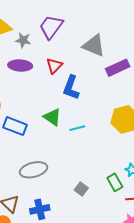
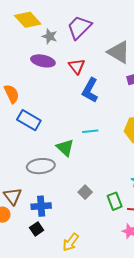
red triangle: (54, 66) -> (77, 66), turned -30
green triangle: (52, 117) -> (65, 148), moved
green rectangle: (115, 182) -> (115, 201), moved

